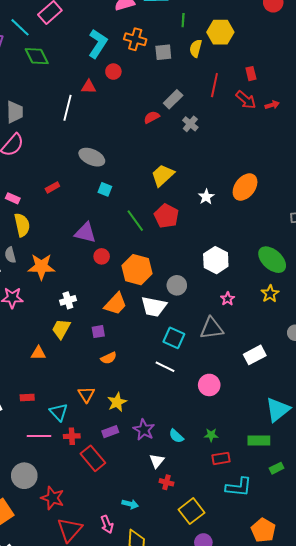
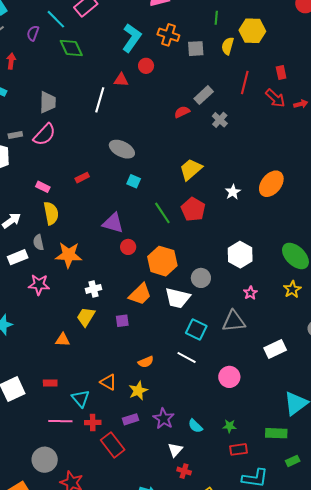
orange semicircle: (109, 358) -> (146, 362), moved
orange triangle: (86, 395) -> (108, 382), turned -30

